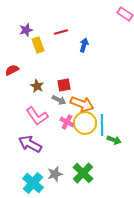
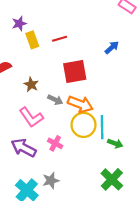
red line: (61, 32) -> (60, 39), moved
blue arrow: (84, 45) -> (112, 48), moved, turned 32
red square: (64, 85) -> (75, 71), moved, size x1.6
pink cross: (67, 122) -> (55, 143), moved
green cross: (83, 173) -> (112, 179), moved

